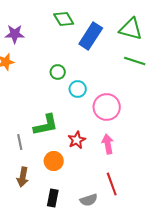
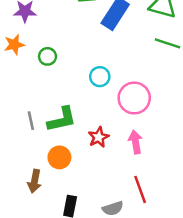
green circle: (58, 72) -> (48, 56), moved
gray line: (20, 142) -> (31, 121), moved
orange circle: (54, 161) -> (59, 157), moved

